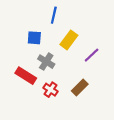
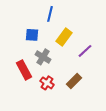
red rectangle: (26, 76) -> (24, 70), turned 30

